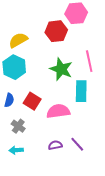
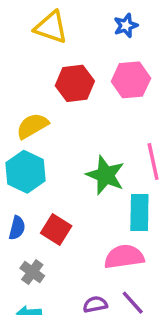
red hexagon: (56, 31) -> (75, 83), moved
pink semicircle: (58, 111) -> (124, 257), moved

